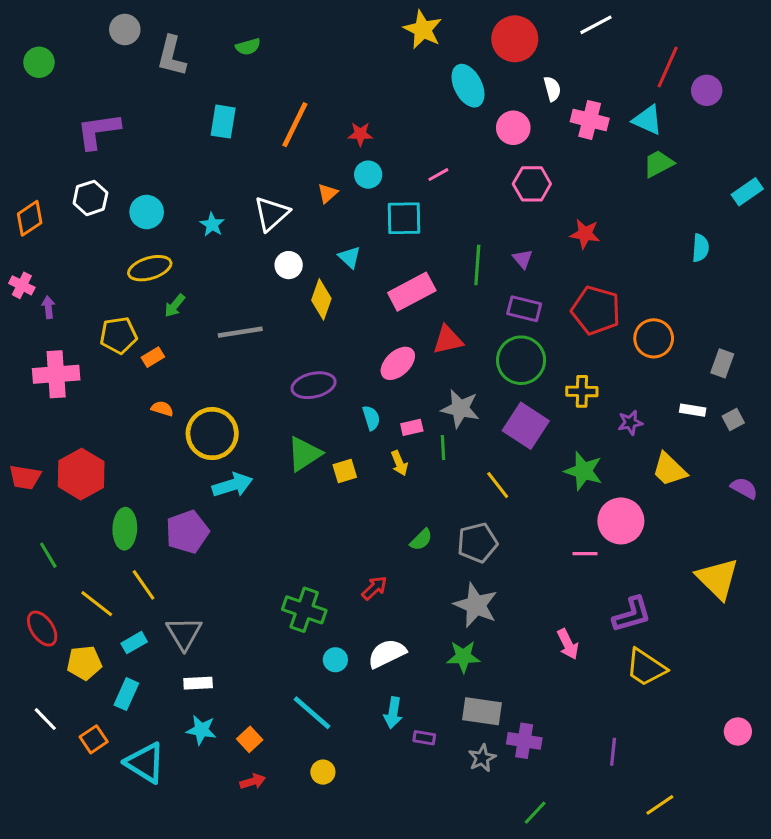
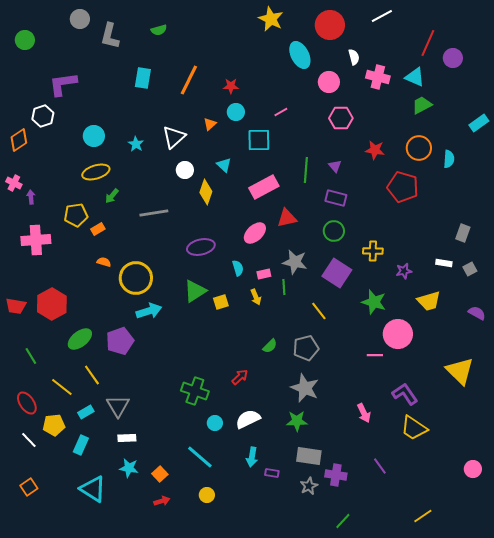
white hexagon: (90, 198) -> (43, 116), moved
red pentagon: (596, 310) -> (403, 187), moved
orange circle: (654, 338) -> (419, 148), moved
green circle: (521, 360) -> (334, 231), size x0.7
yellow trapezoid: (669, 469) -> (429, 301), turned -60
green ellipse: (125, 529) -> (80, 339), turned 50
purple L-shape: (632, 614) -> (405, 394), turned -108
white line: (45, 719) -> (29, 440), moved
orange square: (94, 739) -> (29, 487), moved
purple line: (613, 752) -> (380, 466), moved, turned -42

